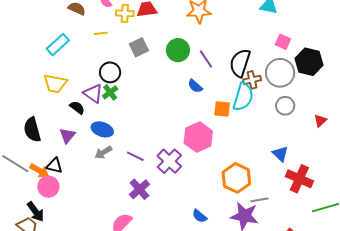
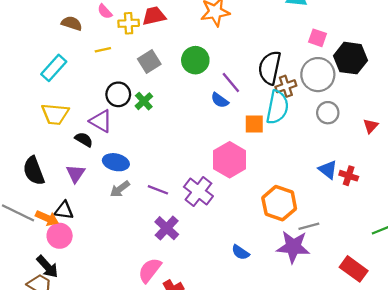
purple line: (206, 59) -> (231, 83), moved
green cross: (110, 92) -> (144, 101), moved
red cross: (299, 179) -> (349, 176), moved, size x0.6

